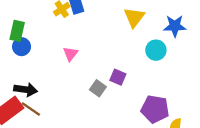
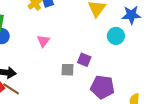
gray square: (98, 88) -> (67, 70), turned -32
purple pentagon: (155, 109) -> (102, 87), moved

